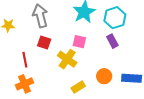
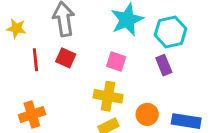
yellow cross: (67, 59) -> (108, 96), moved, turned -30
red line: (25, 60) -> (35, 60), moved

